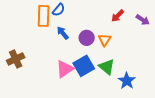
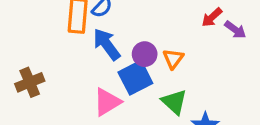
red arrow: (118, 16) -> (212, 17), moved
blue arrow: (63, 33) -> (107, 44), size x1.5
blue square: (84, 66) -> (135, 78), moved

